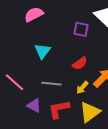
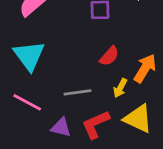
cyan triangle: (43, 51) -> (29, 56), moved, size x1.4
yellow triangle: (90, 112) -> (138, 119), turned -45

